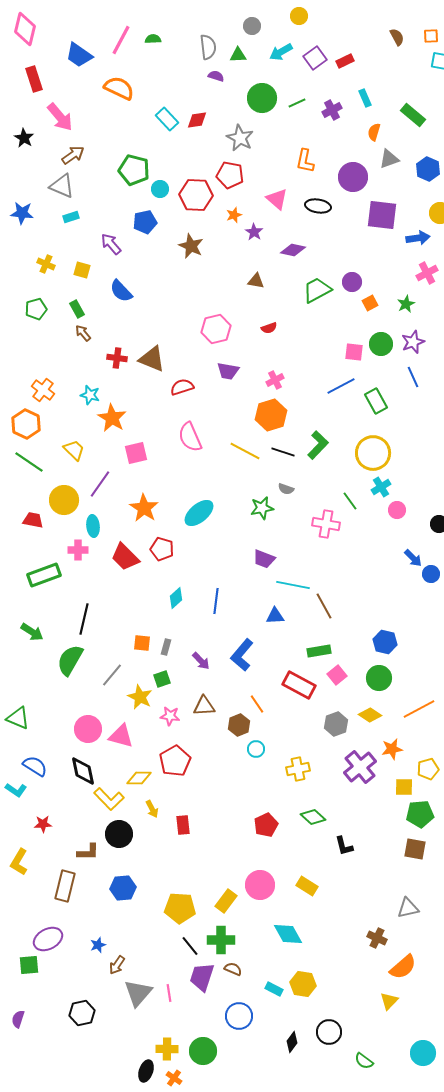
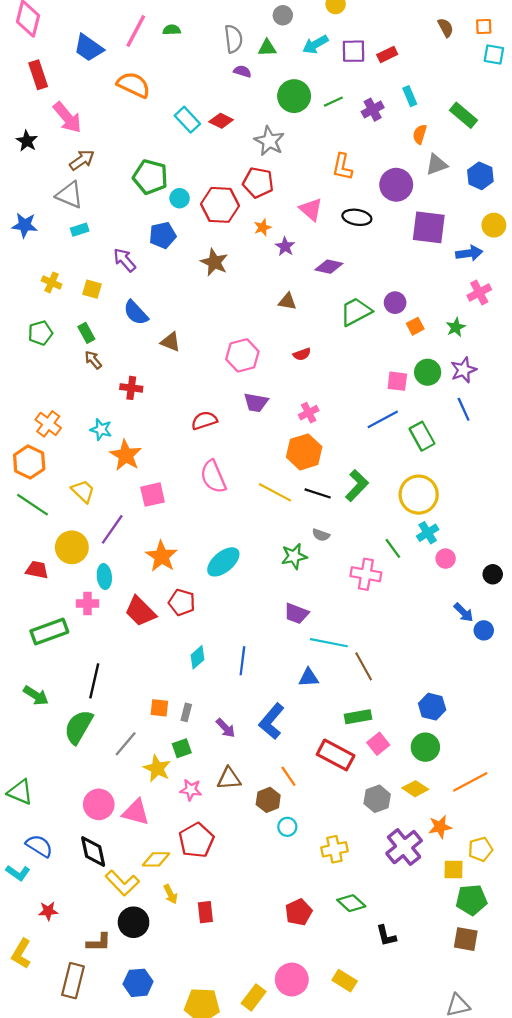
purple square: (315, 58) -> (354, 51), turned 35
red diamond: (197, 120) -> (221, 121), turned 35
brown triangle: (152, 359) -> (171, 342), moved, size x0.7

